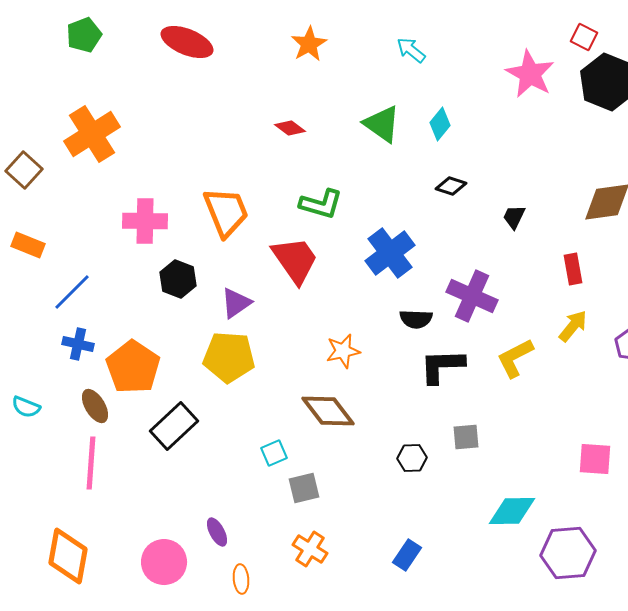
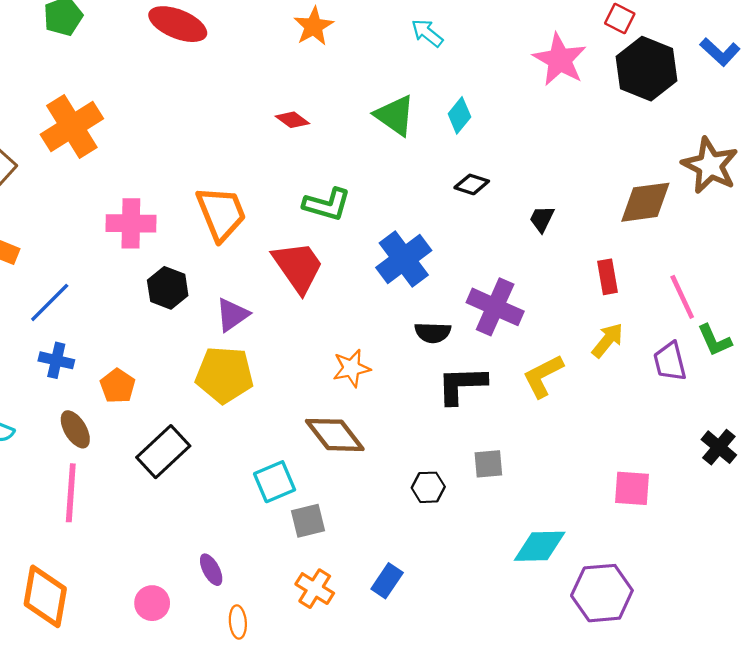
orange pentagon: (133, 367) -> (118, 386), size x0.6
cyan square: (274, 453) -> (275, 482), size x1.4
blue rectangle: (407, 555) -> (387, 581), moved
pink circle: (164, 562) -> (152, 603), size x0.7

